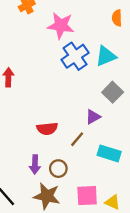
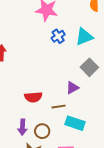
blue cross: (75, 56) -> (58, 36), size x0.6
brown line: (77, 139) -> (59, 107), turned 40
cyan rectangle: (109, 153) -> (75, 123), moved

